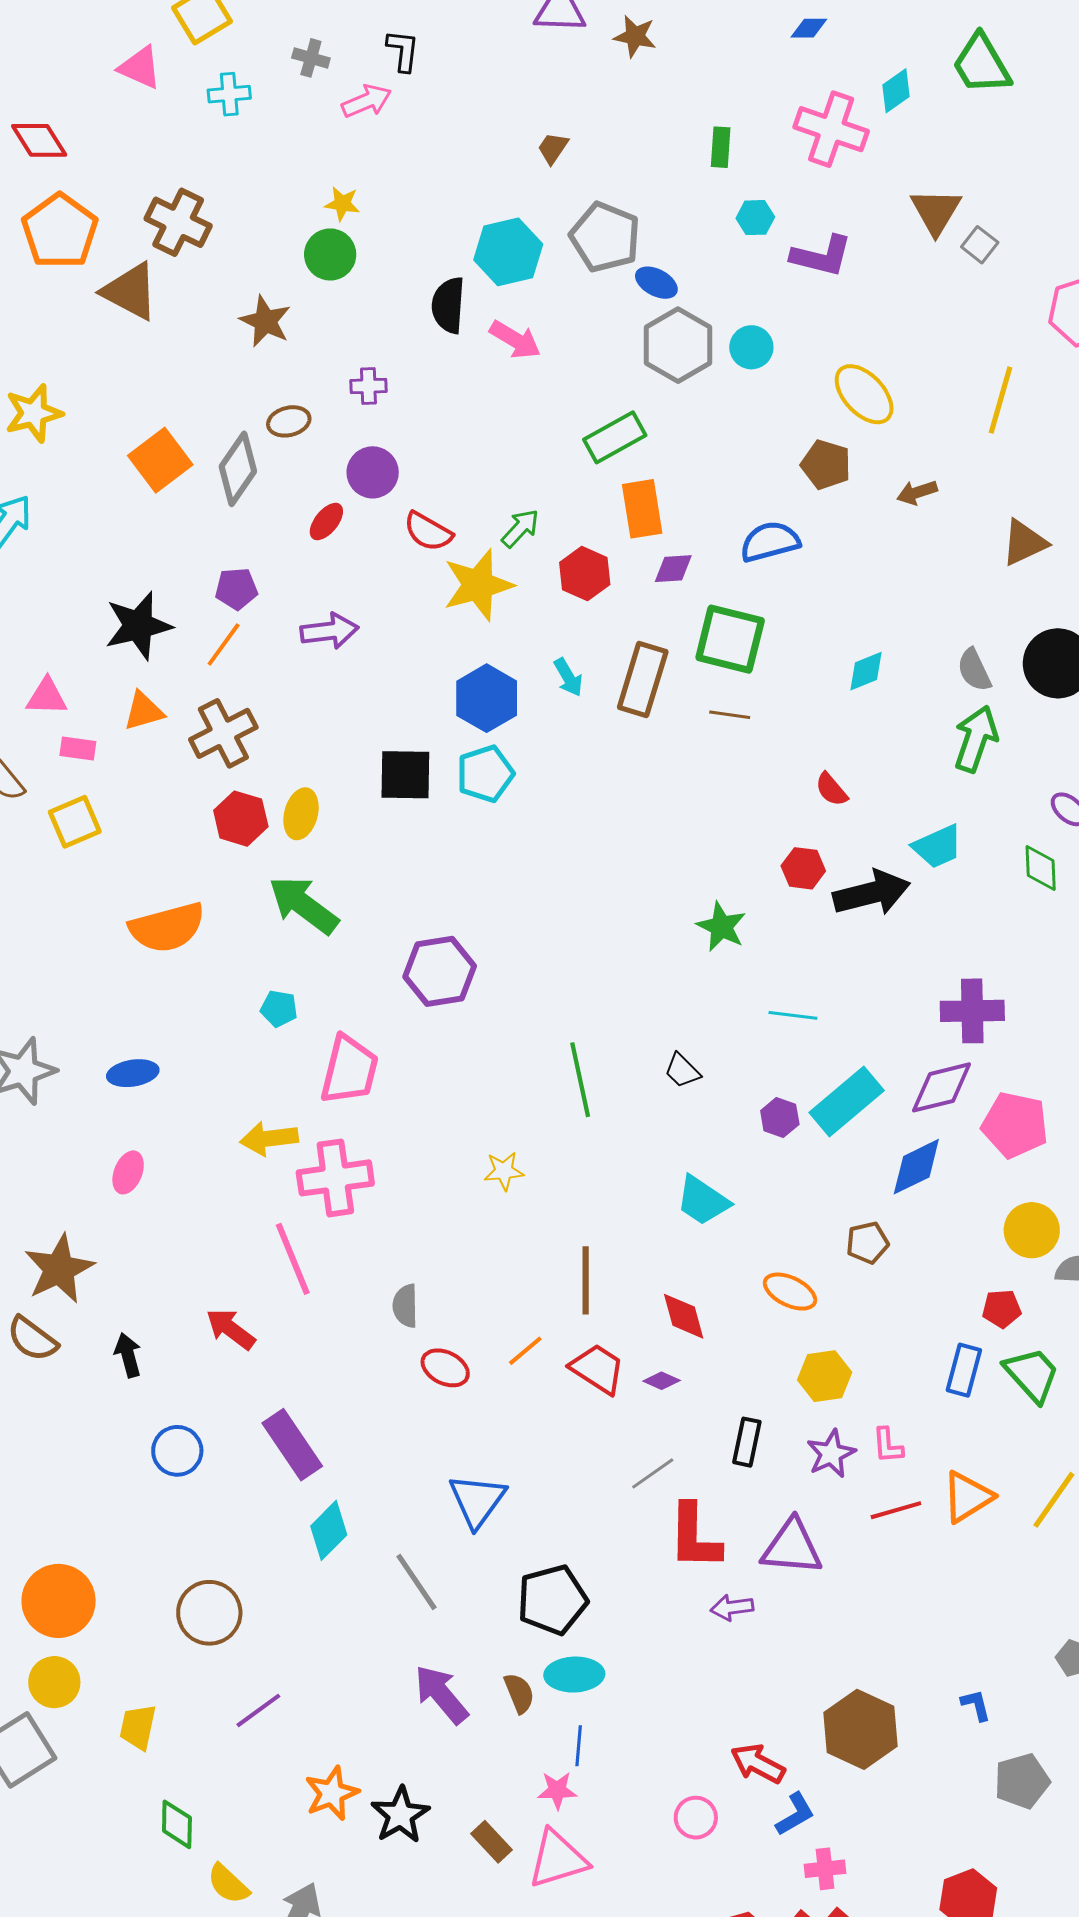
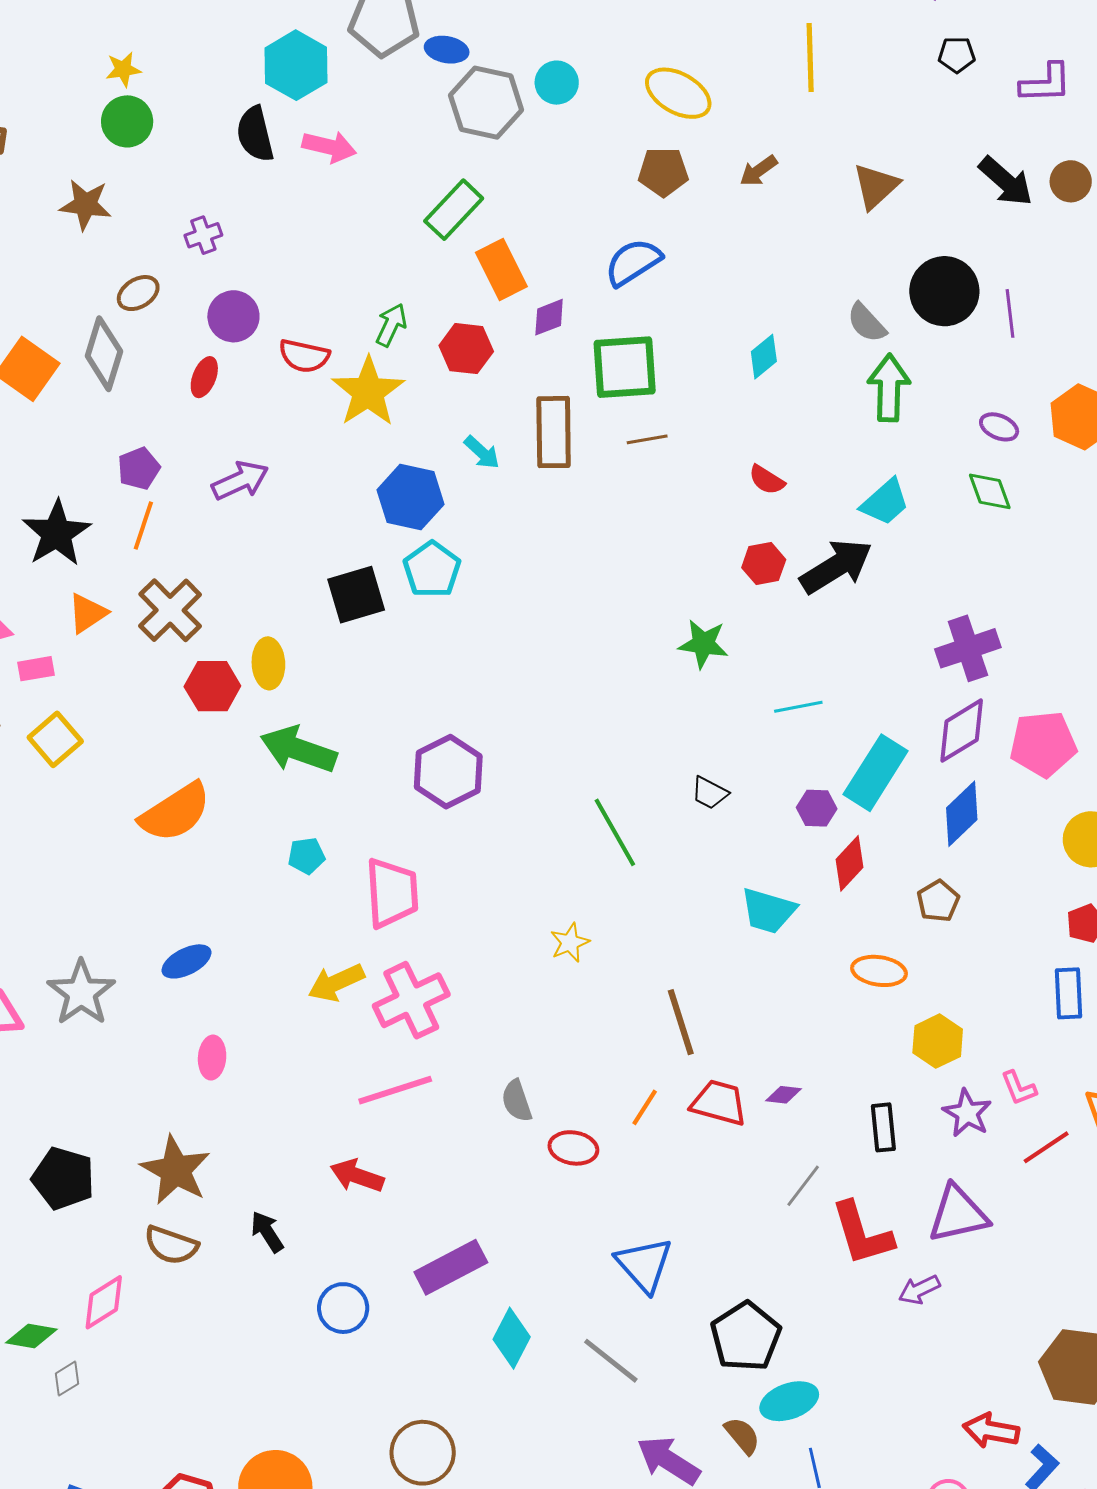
pink line: (293, 1259) -> (395, 1090), turned -68
red diamond: (684, 1316) -> (849, 863), moved, turned 76
purple rectangle: (292, 1445) -> (451, 1267), turned -66

